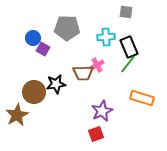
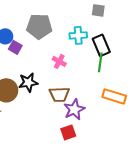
green line: (128, 64) -> (100, 62), turned -30
pink cross: (97, 65) -> (59, 61), moved, turned -32
brown trapezoid: (83, 73) -> (59, 94), moved

